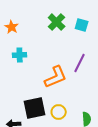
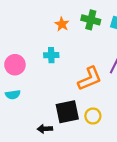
green cross: (57, 22) -> (91, 20), turned -30
orange star: (12, 27) -> (62, 24), moved

